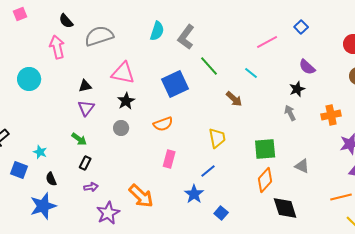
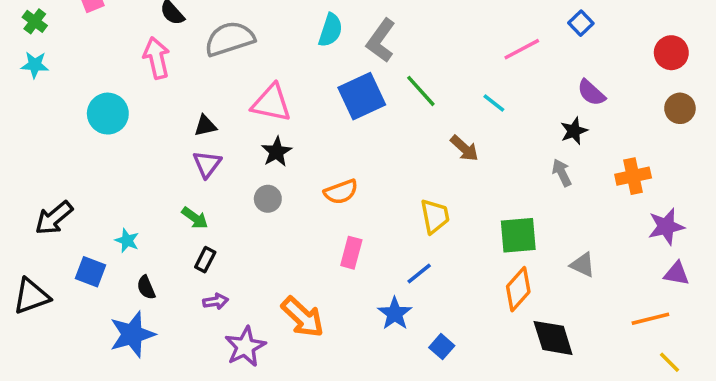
blue square: (175, 84) -> (362, 96), moved

